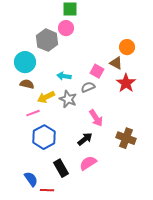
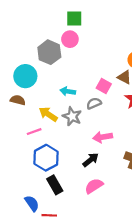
brown semicircle: (27, 84) -> (18, 100), moved
yellow arrow: (46, 97) -> (48, 114), turned 60
pink arrow: (96, 118) -> (103, 137), turned 114
black rectangle: (61, 168) -> (55, 185), moved

